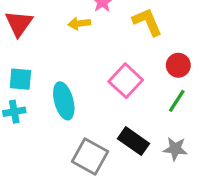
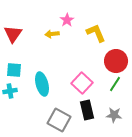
red circle: (178, 65) -> (116, 61), size x1.5
pink square: (126, 81) -> (82, 83), moved
black rectangle: (133, 141) -> (87, 110), turned 42

